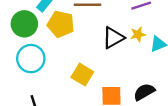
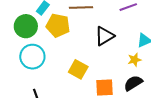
yellow star: (138, 34) -> (134, 60), moved

